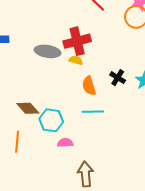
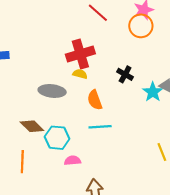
gray ellipse: (48, 51) -> (52, 91), moved
black cross: (118, 78) -> (125, 74), moved

